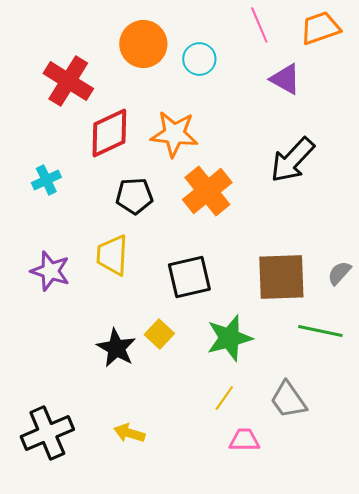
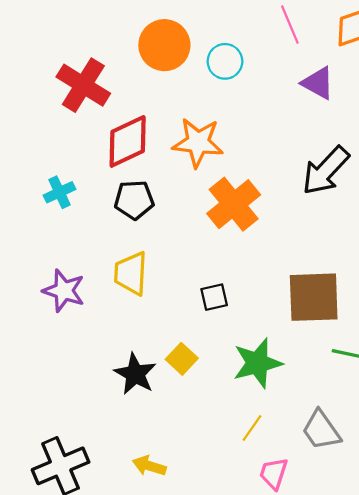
black pentagon: (134, 196) -> (134, 200), moved
black square: (189, 277) -> (214, 297), size x0.6
pink trapezoid: (244, 440) -> (274, 473), turned -72

